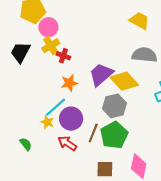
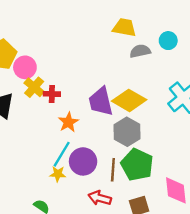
gray semicircle: (144, 55) -> (140, 51), moved, size x0.7
purple trapezoid: (101, 75) -> (101, 101), turned -44
red arrow: (67, 143) -> (100, 198), moved

